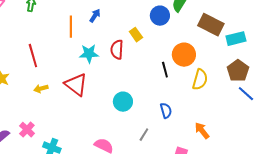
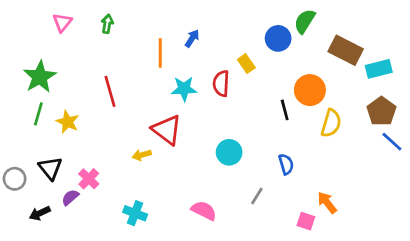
yellow arrow: (41, 89) -> (142, 155), moved
pink cross: (27, 130) -> (89, 179), moved
orange arrow: (202, 131) -> (327, 203), moved

